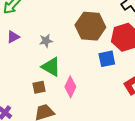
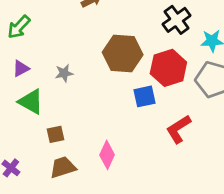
green triangle: (51, 67) -> (31, 102), moved
pink diamond: (70, 87) -> (107, 155), moved

